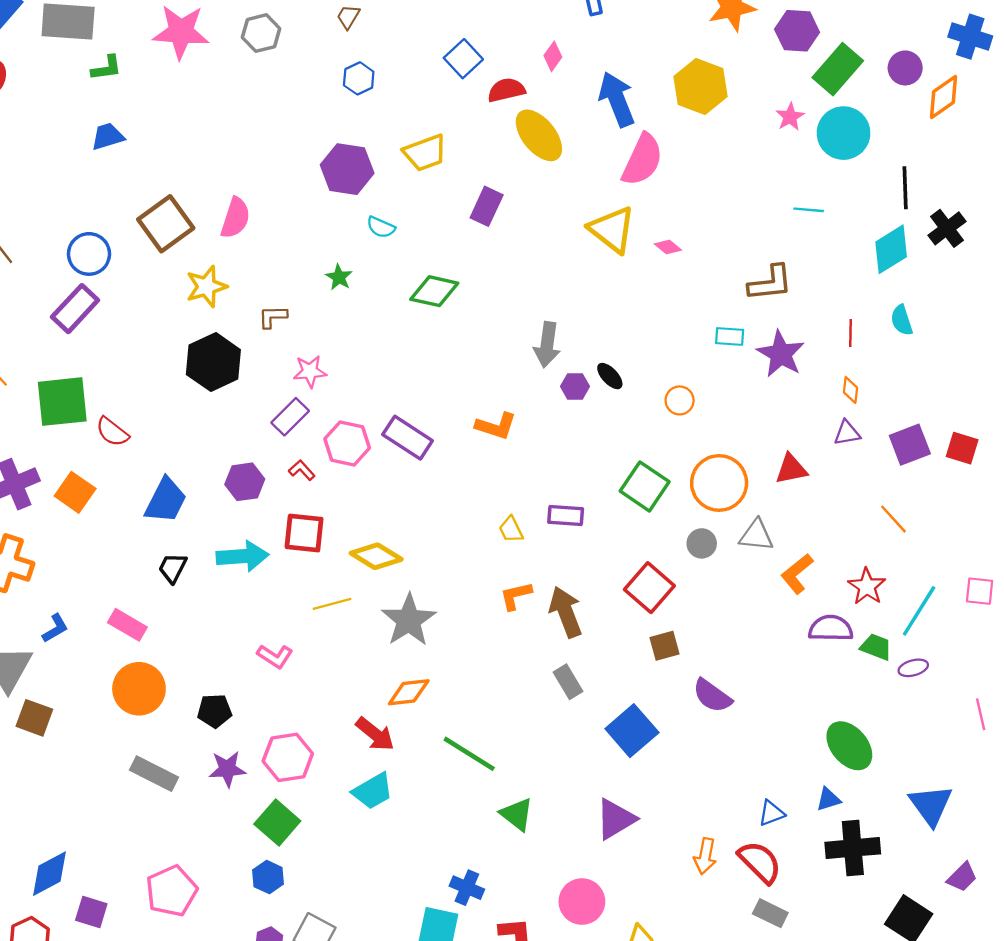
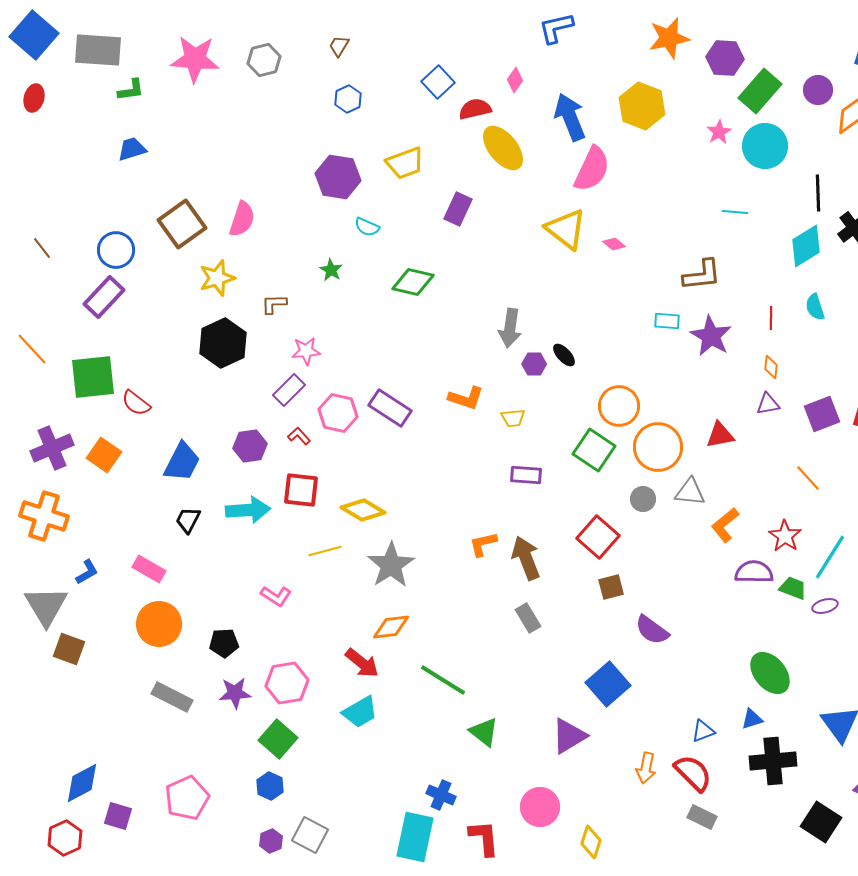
orange circle: (680, 400) -> (619, 406), moved, size x1.6
yellow trapezoid: (511, 529) -> (513, 418), moved, turned -70
blue square: (632, 731) -> (608, 684), moved

